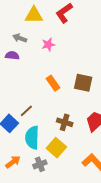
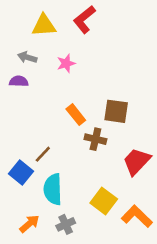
brown cross: (65, 122) -> (95, 139), moved
yellow square: (56, 148) -> (104, 201), moved

